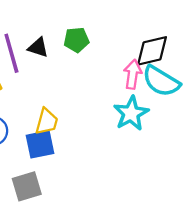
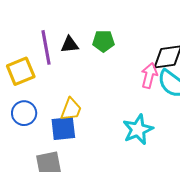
black triangle: (38, 47) -> (70, 45), turned -30
cyan star: (131, 113) -> (138, 130), moved

